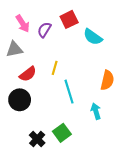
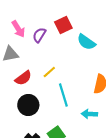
yellow line: (55, 68) -> (49, 72), turned 32
black circle: (20, 100) -> (28, 105), moved
cyan arrow: (96, 111) -> (89, 114), turned -70

